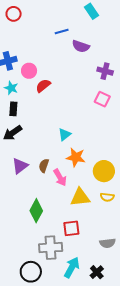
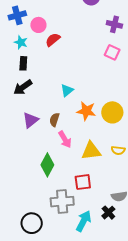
cyan triangle: (65, 134) -> (67, 90), moved
yellow circle: (104, 171) -> (112, 112), moved
pink arrow: (60, 177) -> (65, 139), moved
black circle: (31, 272) -> (32, 223), moved
black cross: (97, 272) -> (108, 213), moved

